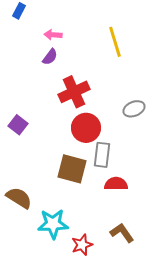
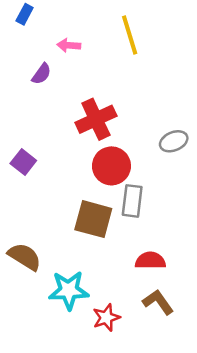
yellow line: (115, 42) -> (130, 35), moved
purple semicircle: (50, 57) -> (41, 74), moved
red semicircle: (116, 184) -> (150, 261), moved

